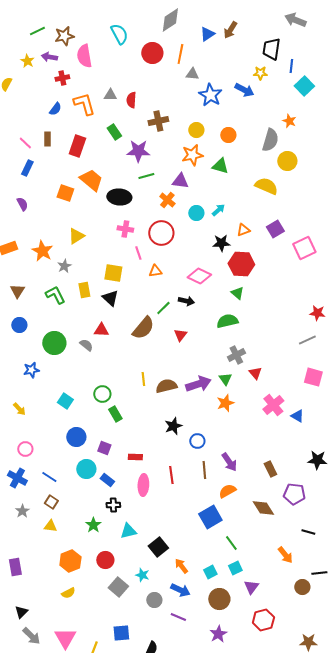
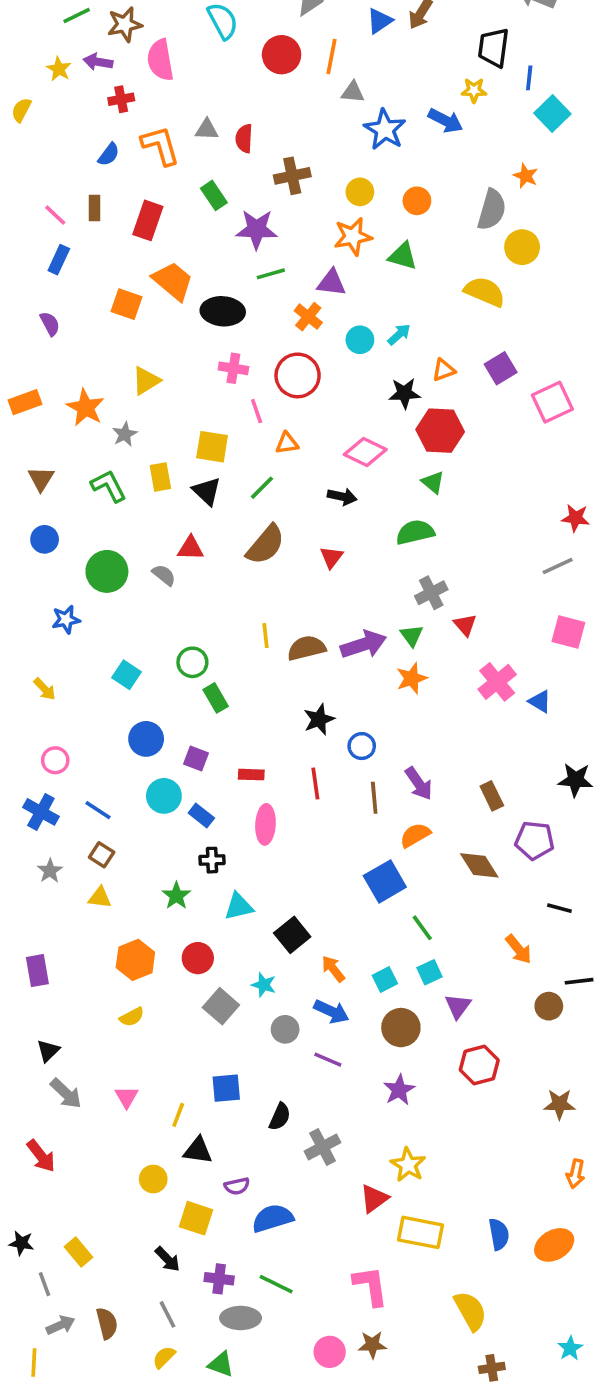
green line: (163, 308) -> (262, 488), moved
red line: (171, 475) -> (315, 783), moved
pink triangle: (65, 638) -> (127, 1097), size x0.6

